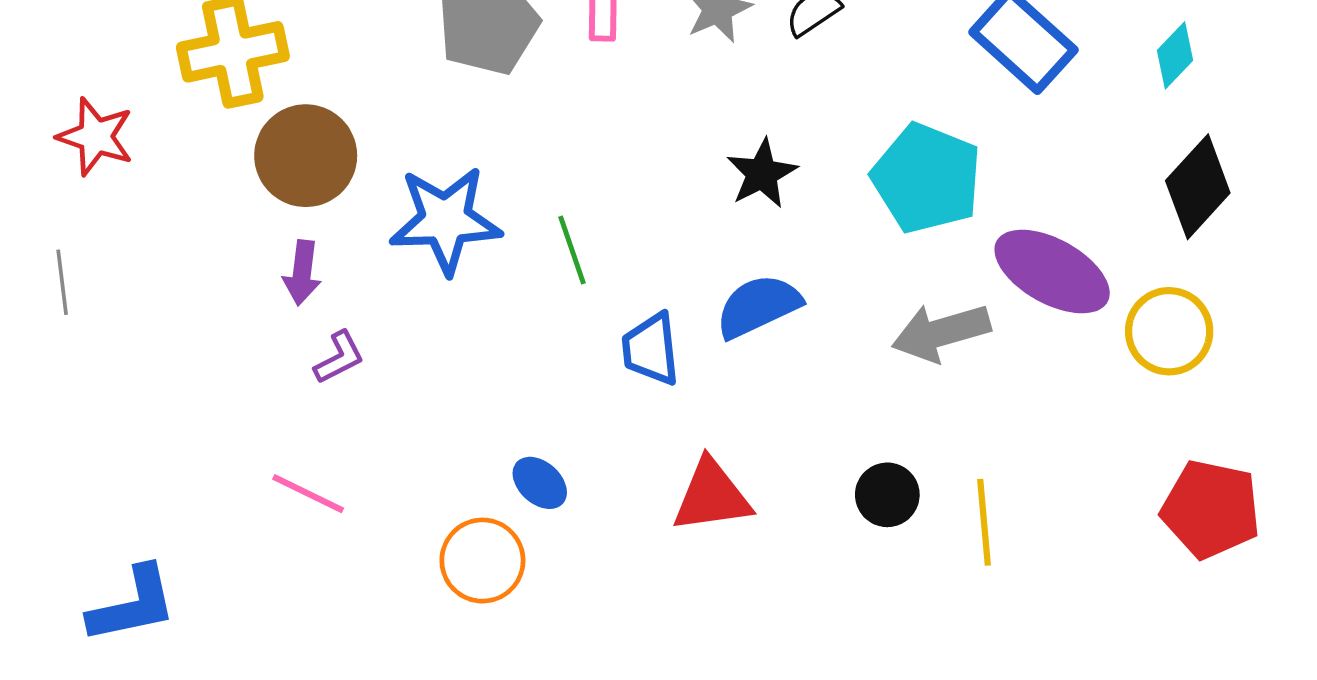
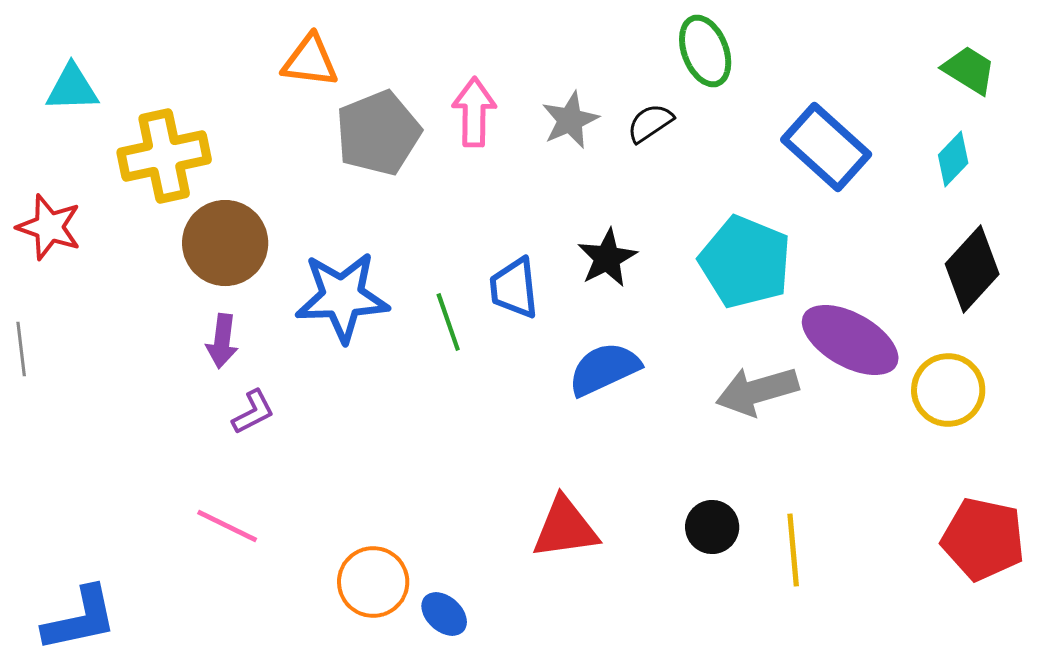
blue trapezoid: (651, 349) -> (514, 288), moved
blue ellipse: (540, 483) -> (444, 614), moved

